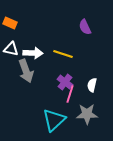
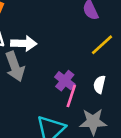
yellow line: (63, 54) -> (102, 45), moved, turned -60

